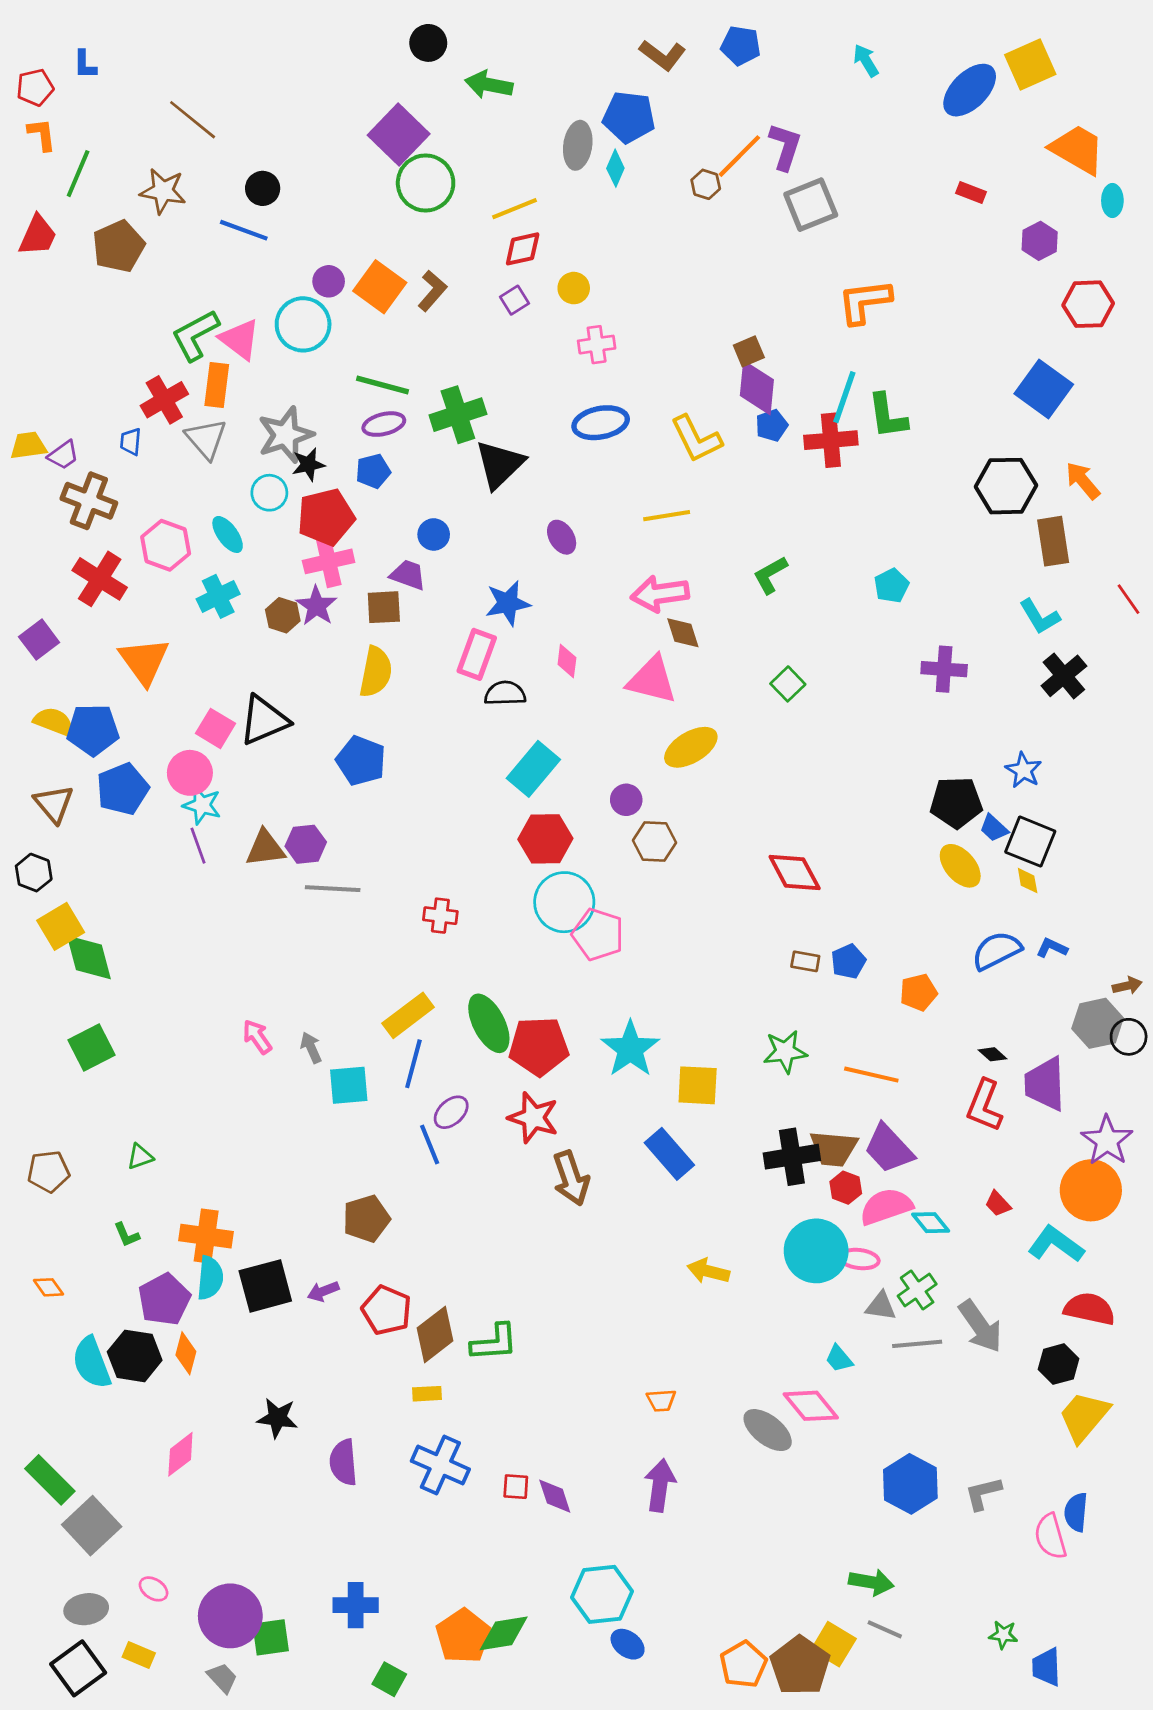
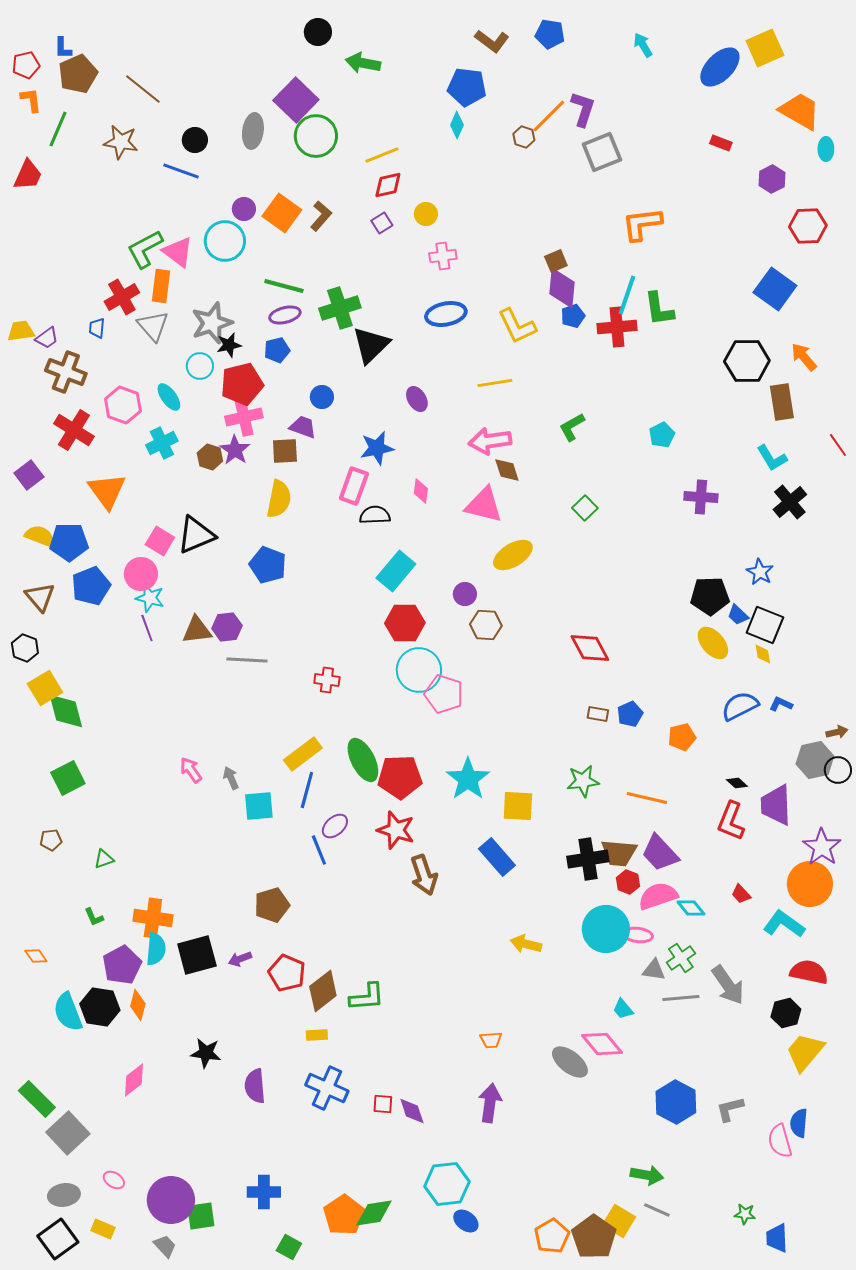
gray ellipse: (578, 145) -> (253, 131), moved
brown pentagon: (119, 246) -> (78, 74), moved
brown pentagon: (48, 1171) -> (51, 840), moved, size x0.7

